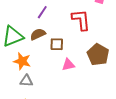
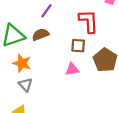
brown square: (57, 44) -> (78, 46), moved
gray triangle: (26, 81) -> (26, 85), turned 40

